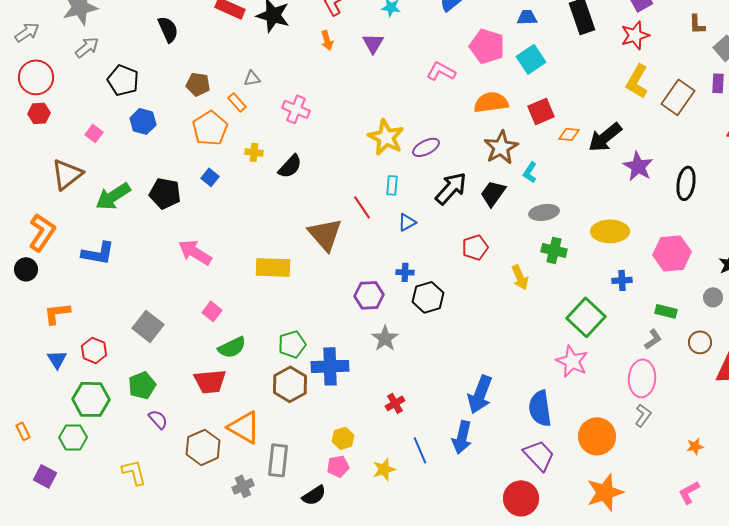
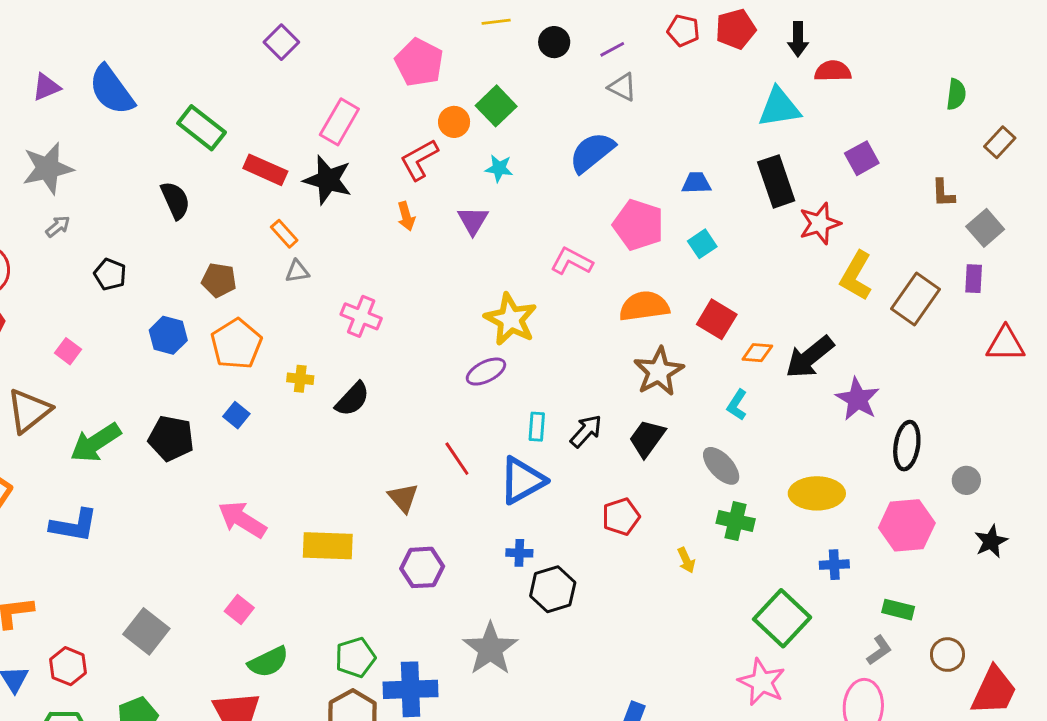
red star: (635, 35) -> (820, 223), moved
gray arrow: (87, 47) -> (58, 226), size x0.7
cyan square: (531, 59) -> (702, 244), size x0.7
black pentagon: (123, 80) -> (110, 274), size x0.7
orange rectangle: (237, 102) -> (284, 234), moved
red square: (541, 111) -> (717, 319), turned -36
blue hexagon: (143, 121) -> (168, 335), moved
yellow star: (386, 137) -> (511, 319), moved
purple ellipse: (426, 147) -> (486, 372), moved
cyan L-shape: (530, 172) -> (737, 405), moved
black ellipse: (686, 183) -> (907, 446), moved
cyan rectangle: (392, 185) -> (537, 427), moved
black arrow: (451, 188) -> (586, 431), size x0.7
gray ellipse: (544, 212) -> (721, 466), turned 56
blue triangle: (407, 222) -> (522, 480), size x1.8
brown triangle: (325, 234) -> (403, 498), size x0.6
pink arrow: (195, 252) -> (242, 520), moved
yellow arrow: (520, 277) -> (686, 560), size x0.7
purple hexagon: (369, 295) -> (422, 567), moved
gray circle: (713, 297) -> (966, 480), moved
gray star: (385, 338) -> (490, 649), size x1.4

